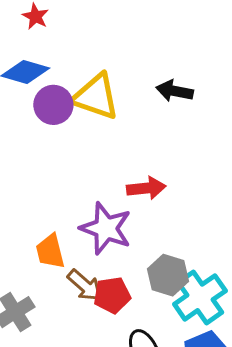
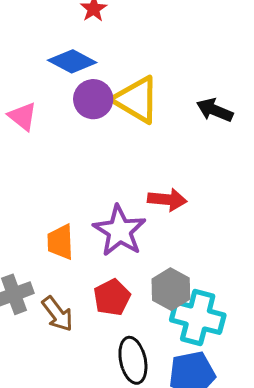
brown arrow: (85, 285) -> (57, 314), moved
red pentagon: (112, 295) -> (112, 297), turned -30
cyan cross: (200, 297) -> (198, 317), turned 38

